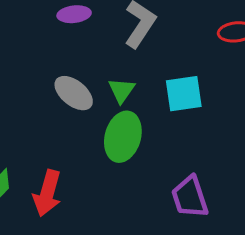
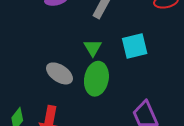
gray ellipse: (74, 93) -> (59, 73), moved

